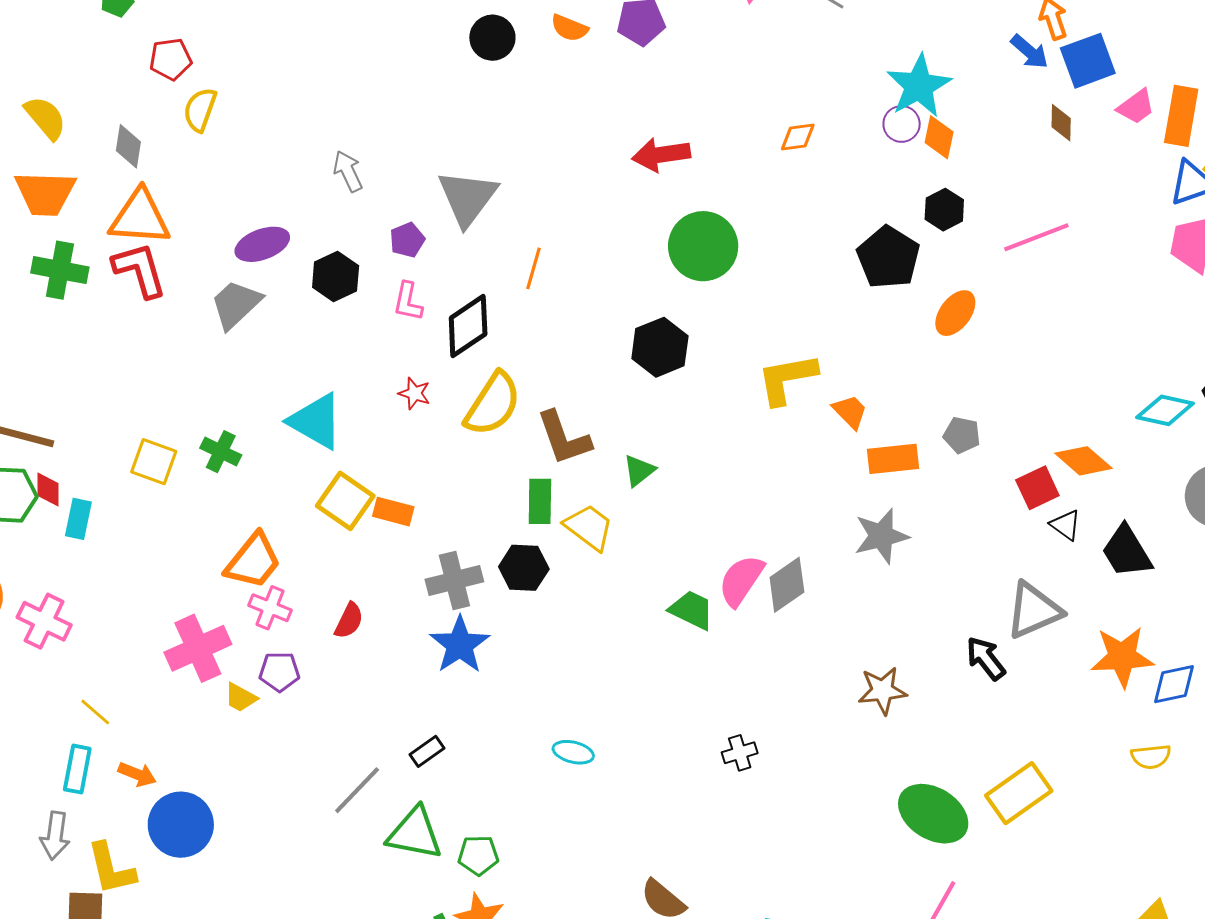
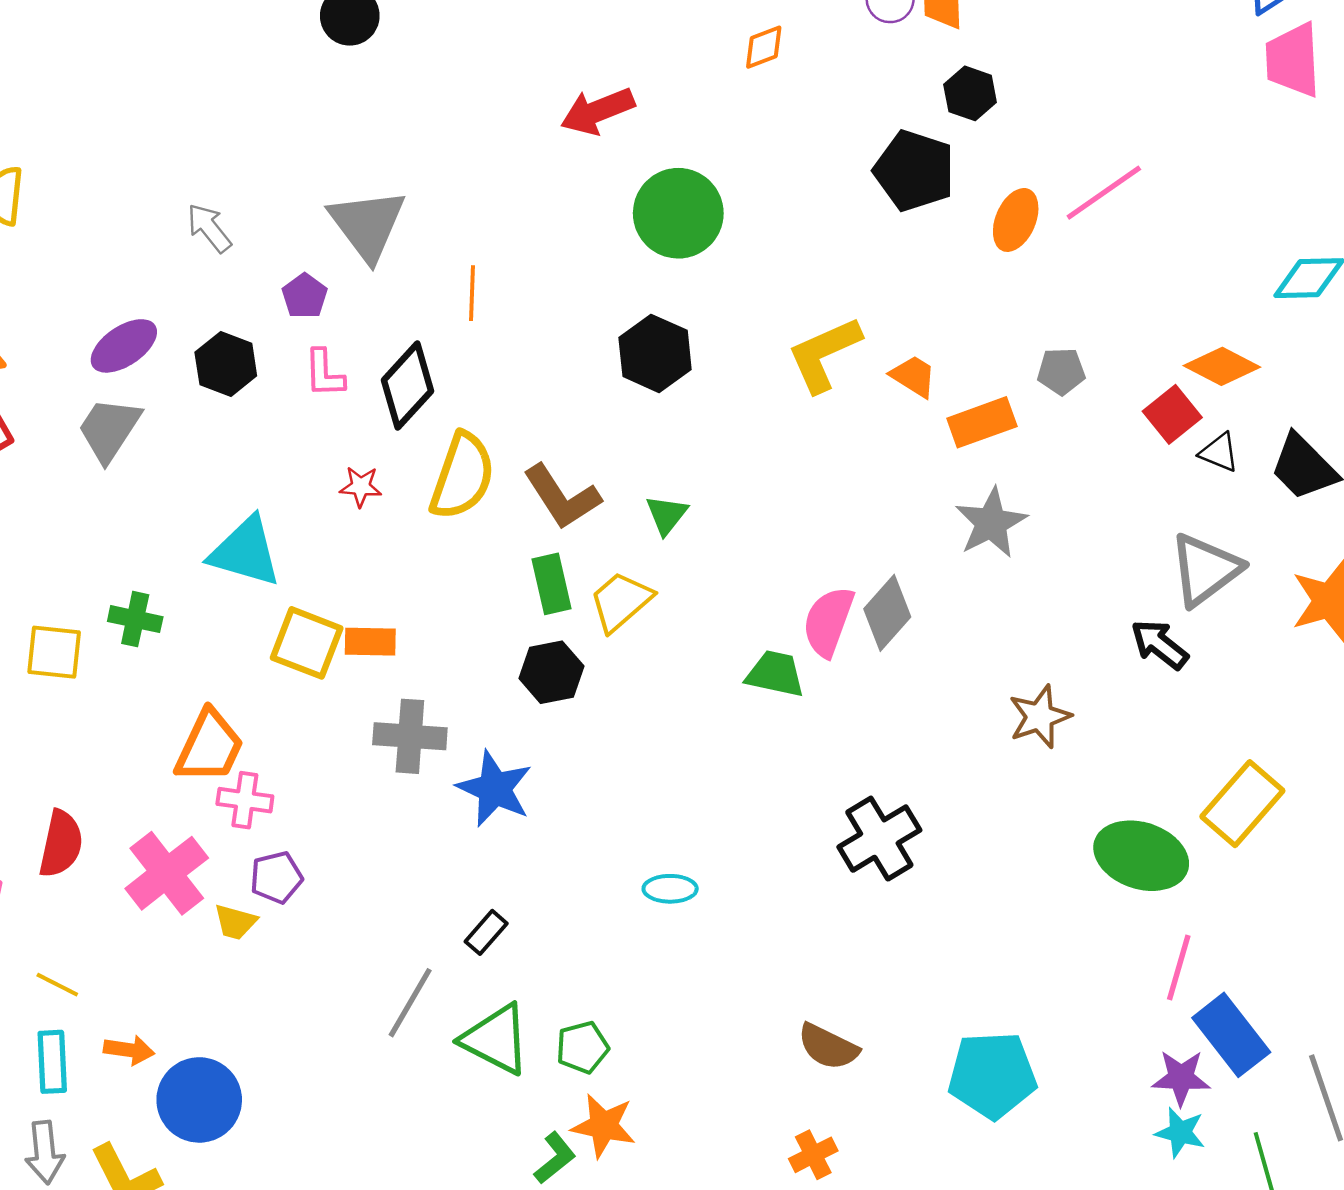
pink line: (1036, 237) -> (1104, 193), moved
yellow trapezoid: (589, 527) -> (621, 601), turned -64
gray cross: (454, 581) -> (410, 736), moved, turned 32
red semicircle: (349, 621) -> (61, 844), moved, size x1.4
black cross: (740, 753) -> (879, 839), size x1.8
green triangle: (415, 833) -> (496, 1039), turned 30

